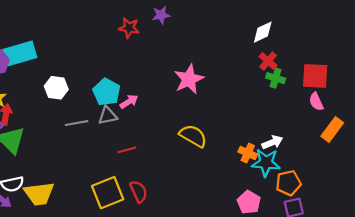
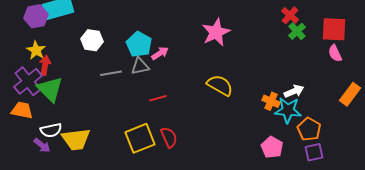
green cross: (276, 78) -> (297, 31), turned 30
orange rectangle: (332, 129) -> (350, 94), moved
orange pentagon: (288, 183) -> (309, 129), turned -30

